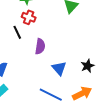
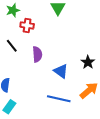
red cross: (29, 17) -> (27, 25), moved

